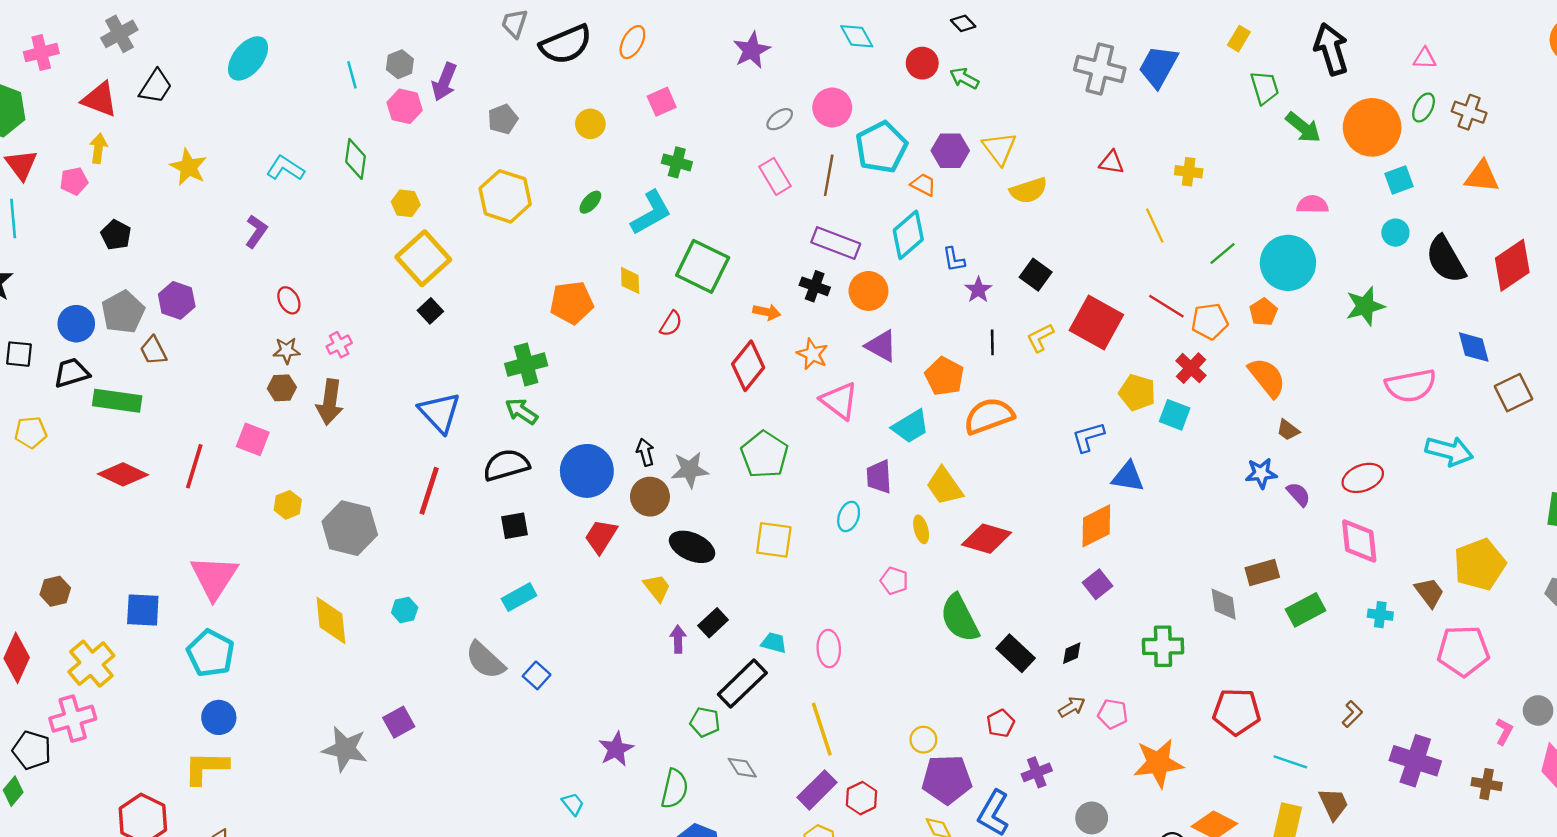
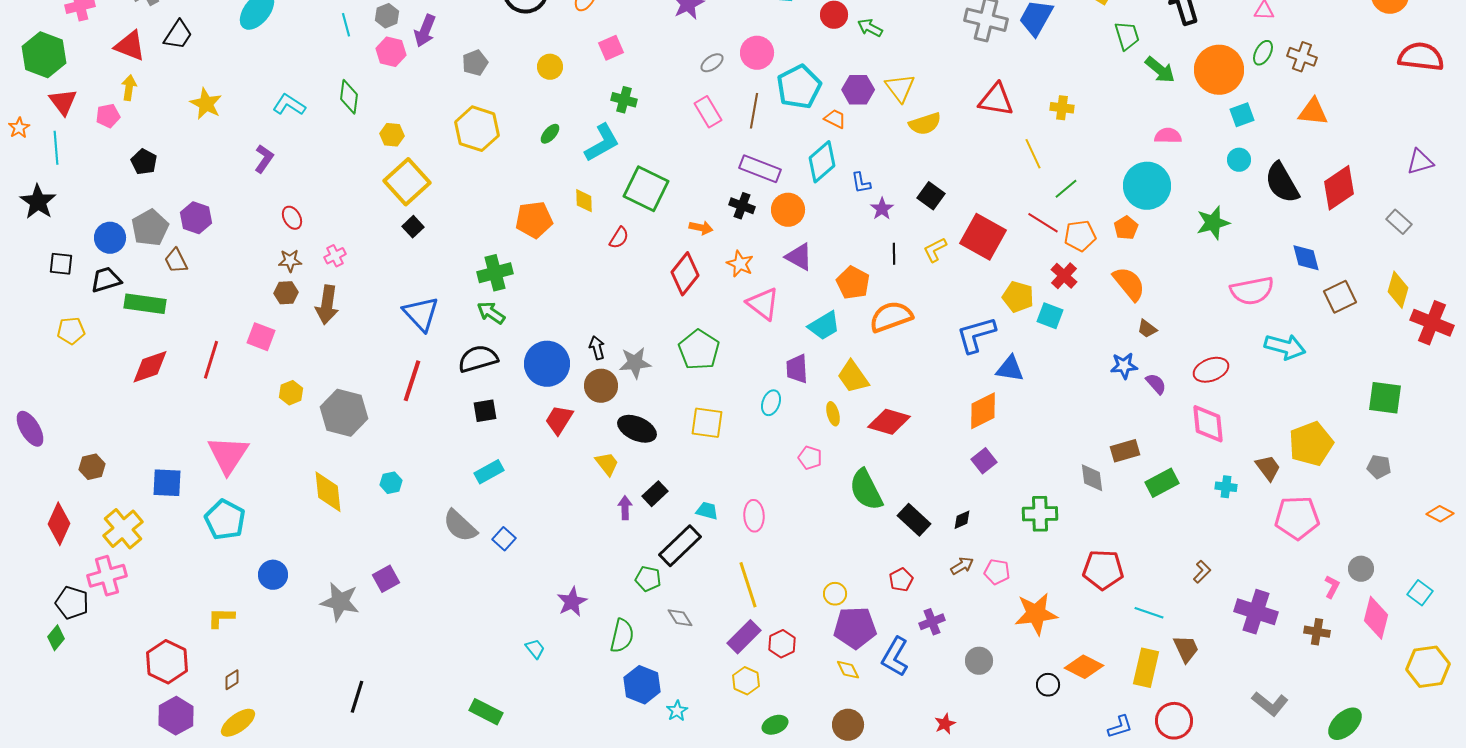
red triangle: (1112, 162) -> (996, 100), size x1.6
green line: (1223, 254) -> (1066, 189), moved
blue L-shape: (1088, 437) -> (976, 335), size x1.4
red diamond: (123, 474) -> (150, 367), turned -45
blue circle: (219, 717) -> (273, 575), moved
yellow L-shape: (206, 768) -> (221, 618), size x0.7

